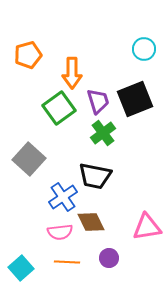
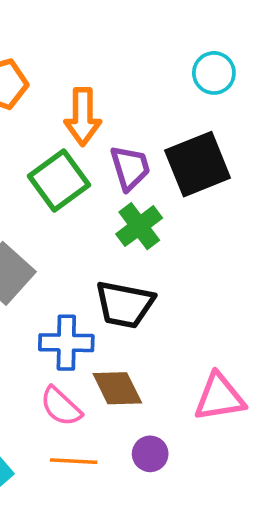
blue cross: (63, 197) -> (66, 343), turned 36
pink semicircle: (60, 232) -> (61, 406), turned 50

